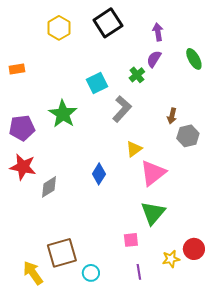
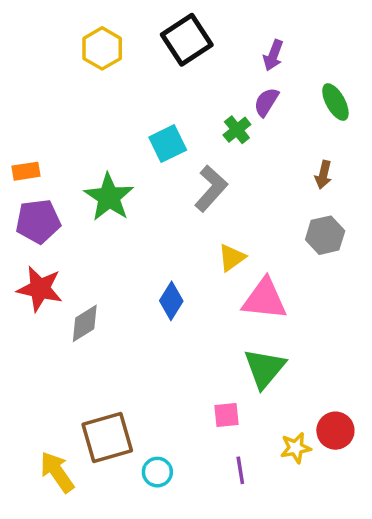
purple arrow: (158, 32) -> (273, 55), turned -150
orange rectangle: (17, 69) -> (26, 171), moved
brown arrow: (172, 116) -> (323, 175), moved
pink triangle: (153, 173) -> (265, 299), turned 44

